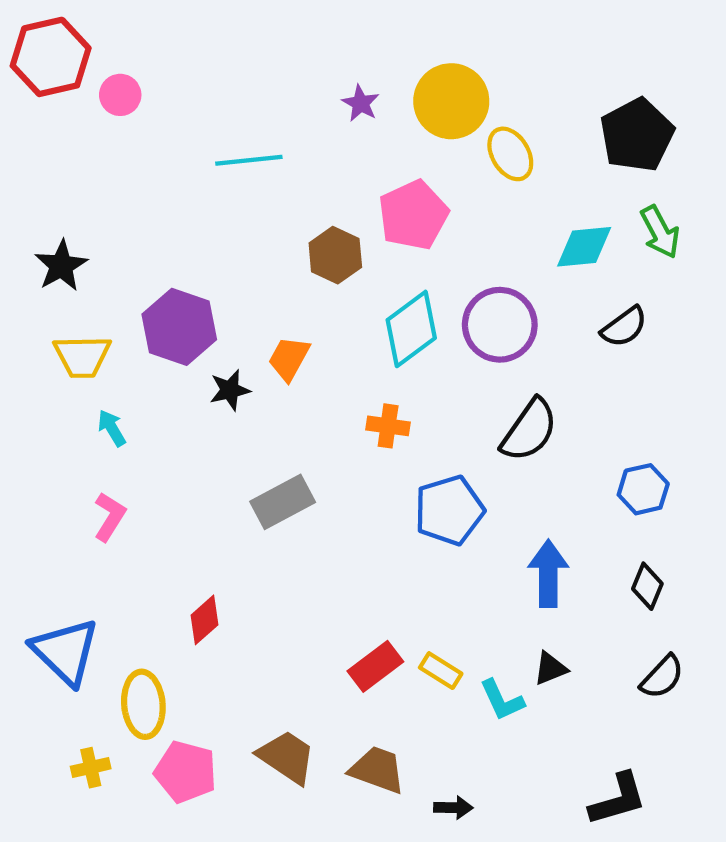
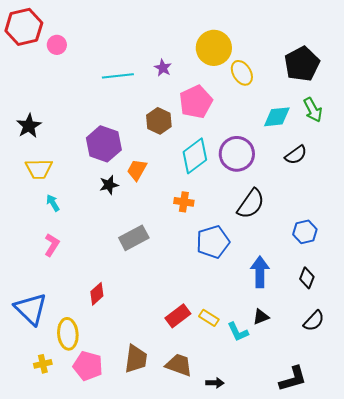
purple star: (361, 103) -> (163, 68), moved
purple hexagon: (179, 327) -> (104, 144), moved
brown trapezoid: (287, 757) -> (136, 359), turned 64

